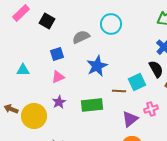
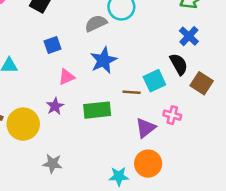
gray semicircle: (81, 37) -> (96, 23), moved
pink triangle: (58, 77) -> (67, 77), moved
pink cross: (151, 109) -> (172, 115), turned 32

